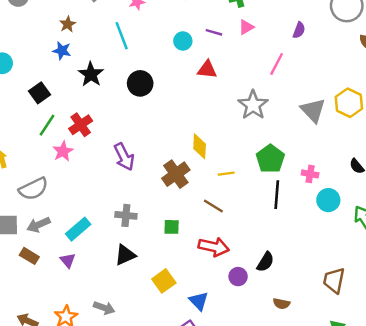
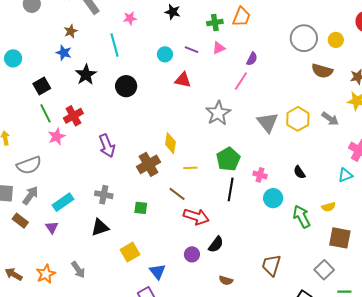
purple semicircle: (299, 30) -> (252, 59), moved
green line: (47, 125) -> (45, 113), turned -66
gray arrow: (39, 225) -> (30, 195), turned 144
red arrow: (214, 247) -> (196, 217), moved
gray arrow: (104, 308) -> (78, 270), turned 30

